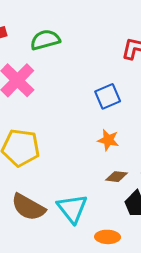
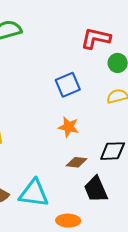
cyan triangle: (72, 209) -> (34, 193), turned -44

